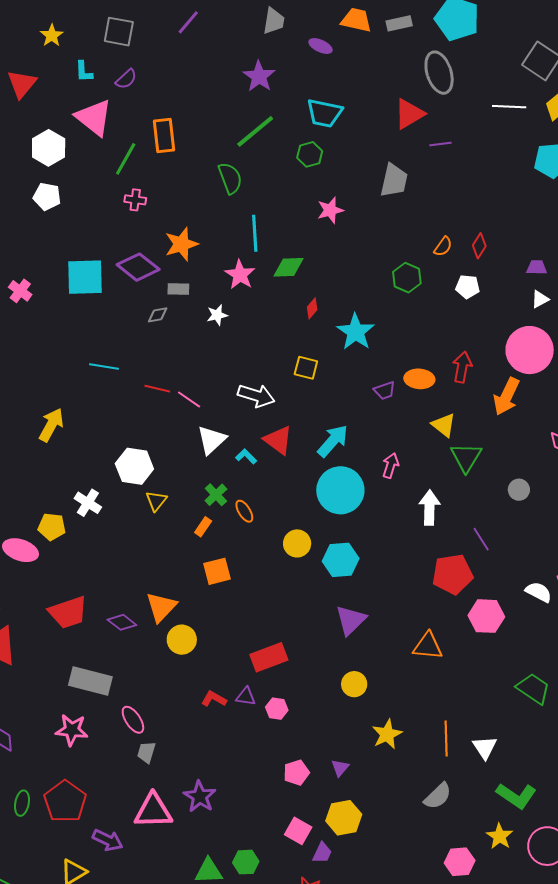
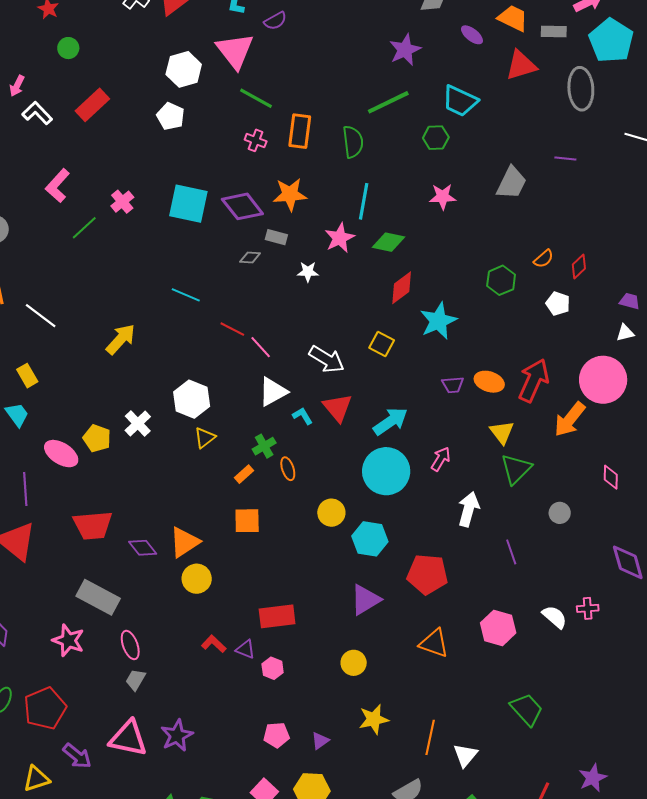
red triangle: (409, 114) -> (521, 65), moved
orange rectangle: (164, 136) -> (300, 131), moved
green line: (126, 159) -> (256, 98), turned 76
red diamond: (312, 308) -> (402, 288), size x1.6
red arrow: (462, 367) -> (534, 380), size x1.4
red pentagon: (452, 574) -> (427, 574), moved

